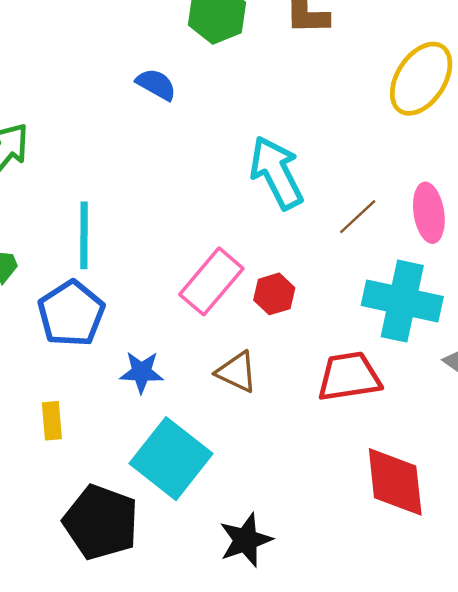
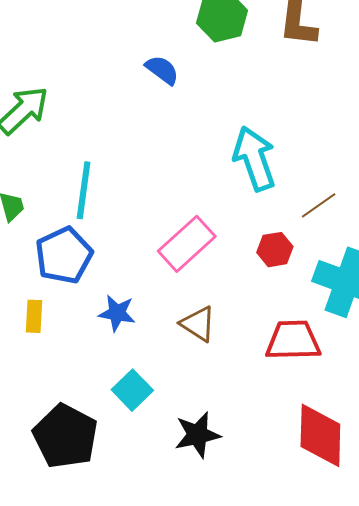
red hexagon: (274, 294) -> (275, 250), moved
yellow rectangle: (52, 421) -> (34, 316), moved
cyan square: (171, 459) -> (132, 390), size x0.6
black star: (246, 540) -> (197, 435), moved

